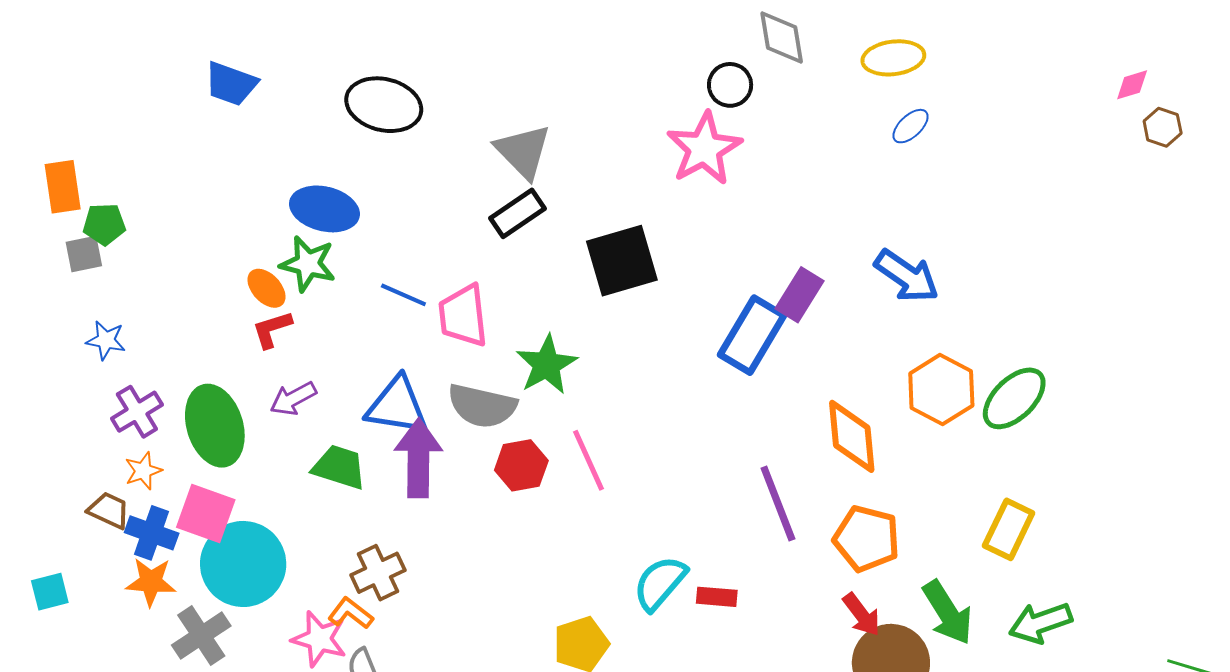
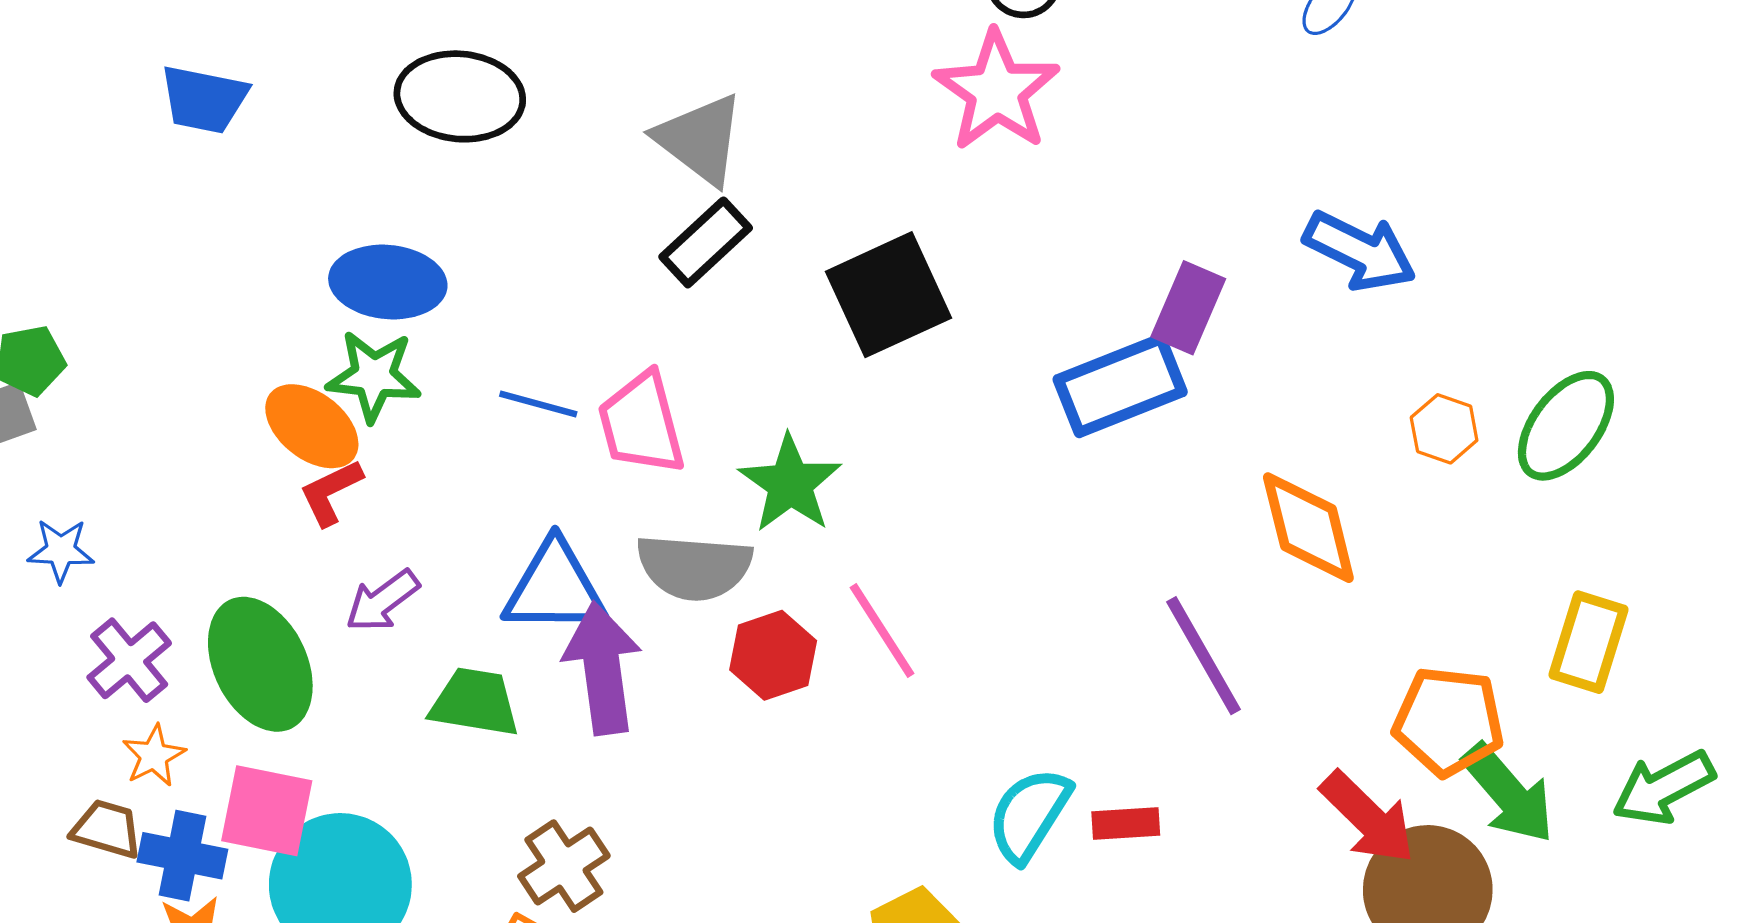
orange ellipse: (266, 288) -> (312, 426), size x1.4
blue rectangle: (752, 335) -> (1120, 386), turned 46
orange hexagon: (941, 390) -> (1444, 429), size x0.6
orange pentagon: (866, 539) -> (1448, 721), moved
red arrow: (862, 615) -> (1368, 818), size x1.4

